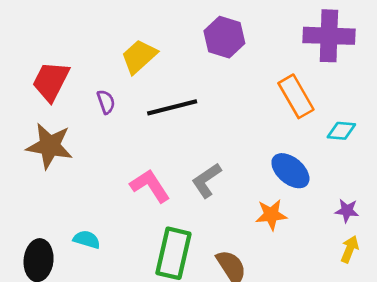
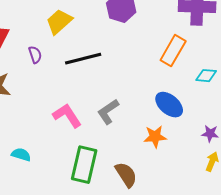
orange rectangle: (296, 96) -> (173, 51), turned 60

